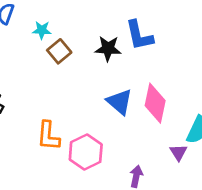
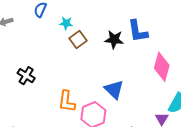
blue triangle: (120, 102) -> (114, 90), moved
pink diamond: (155, 103) -> (162, 67), moved

